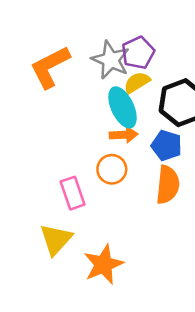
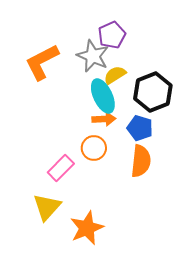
purple pentagon: (138, 53) -> (112, 35), moved
pink rectangle: (73, 193) -> (61, 168), turned 64

